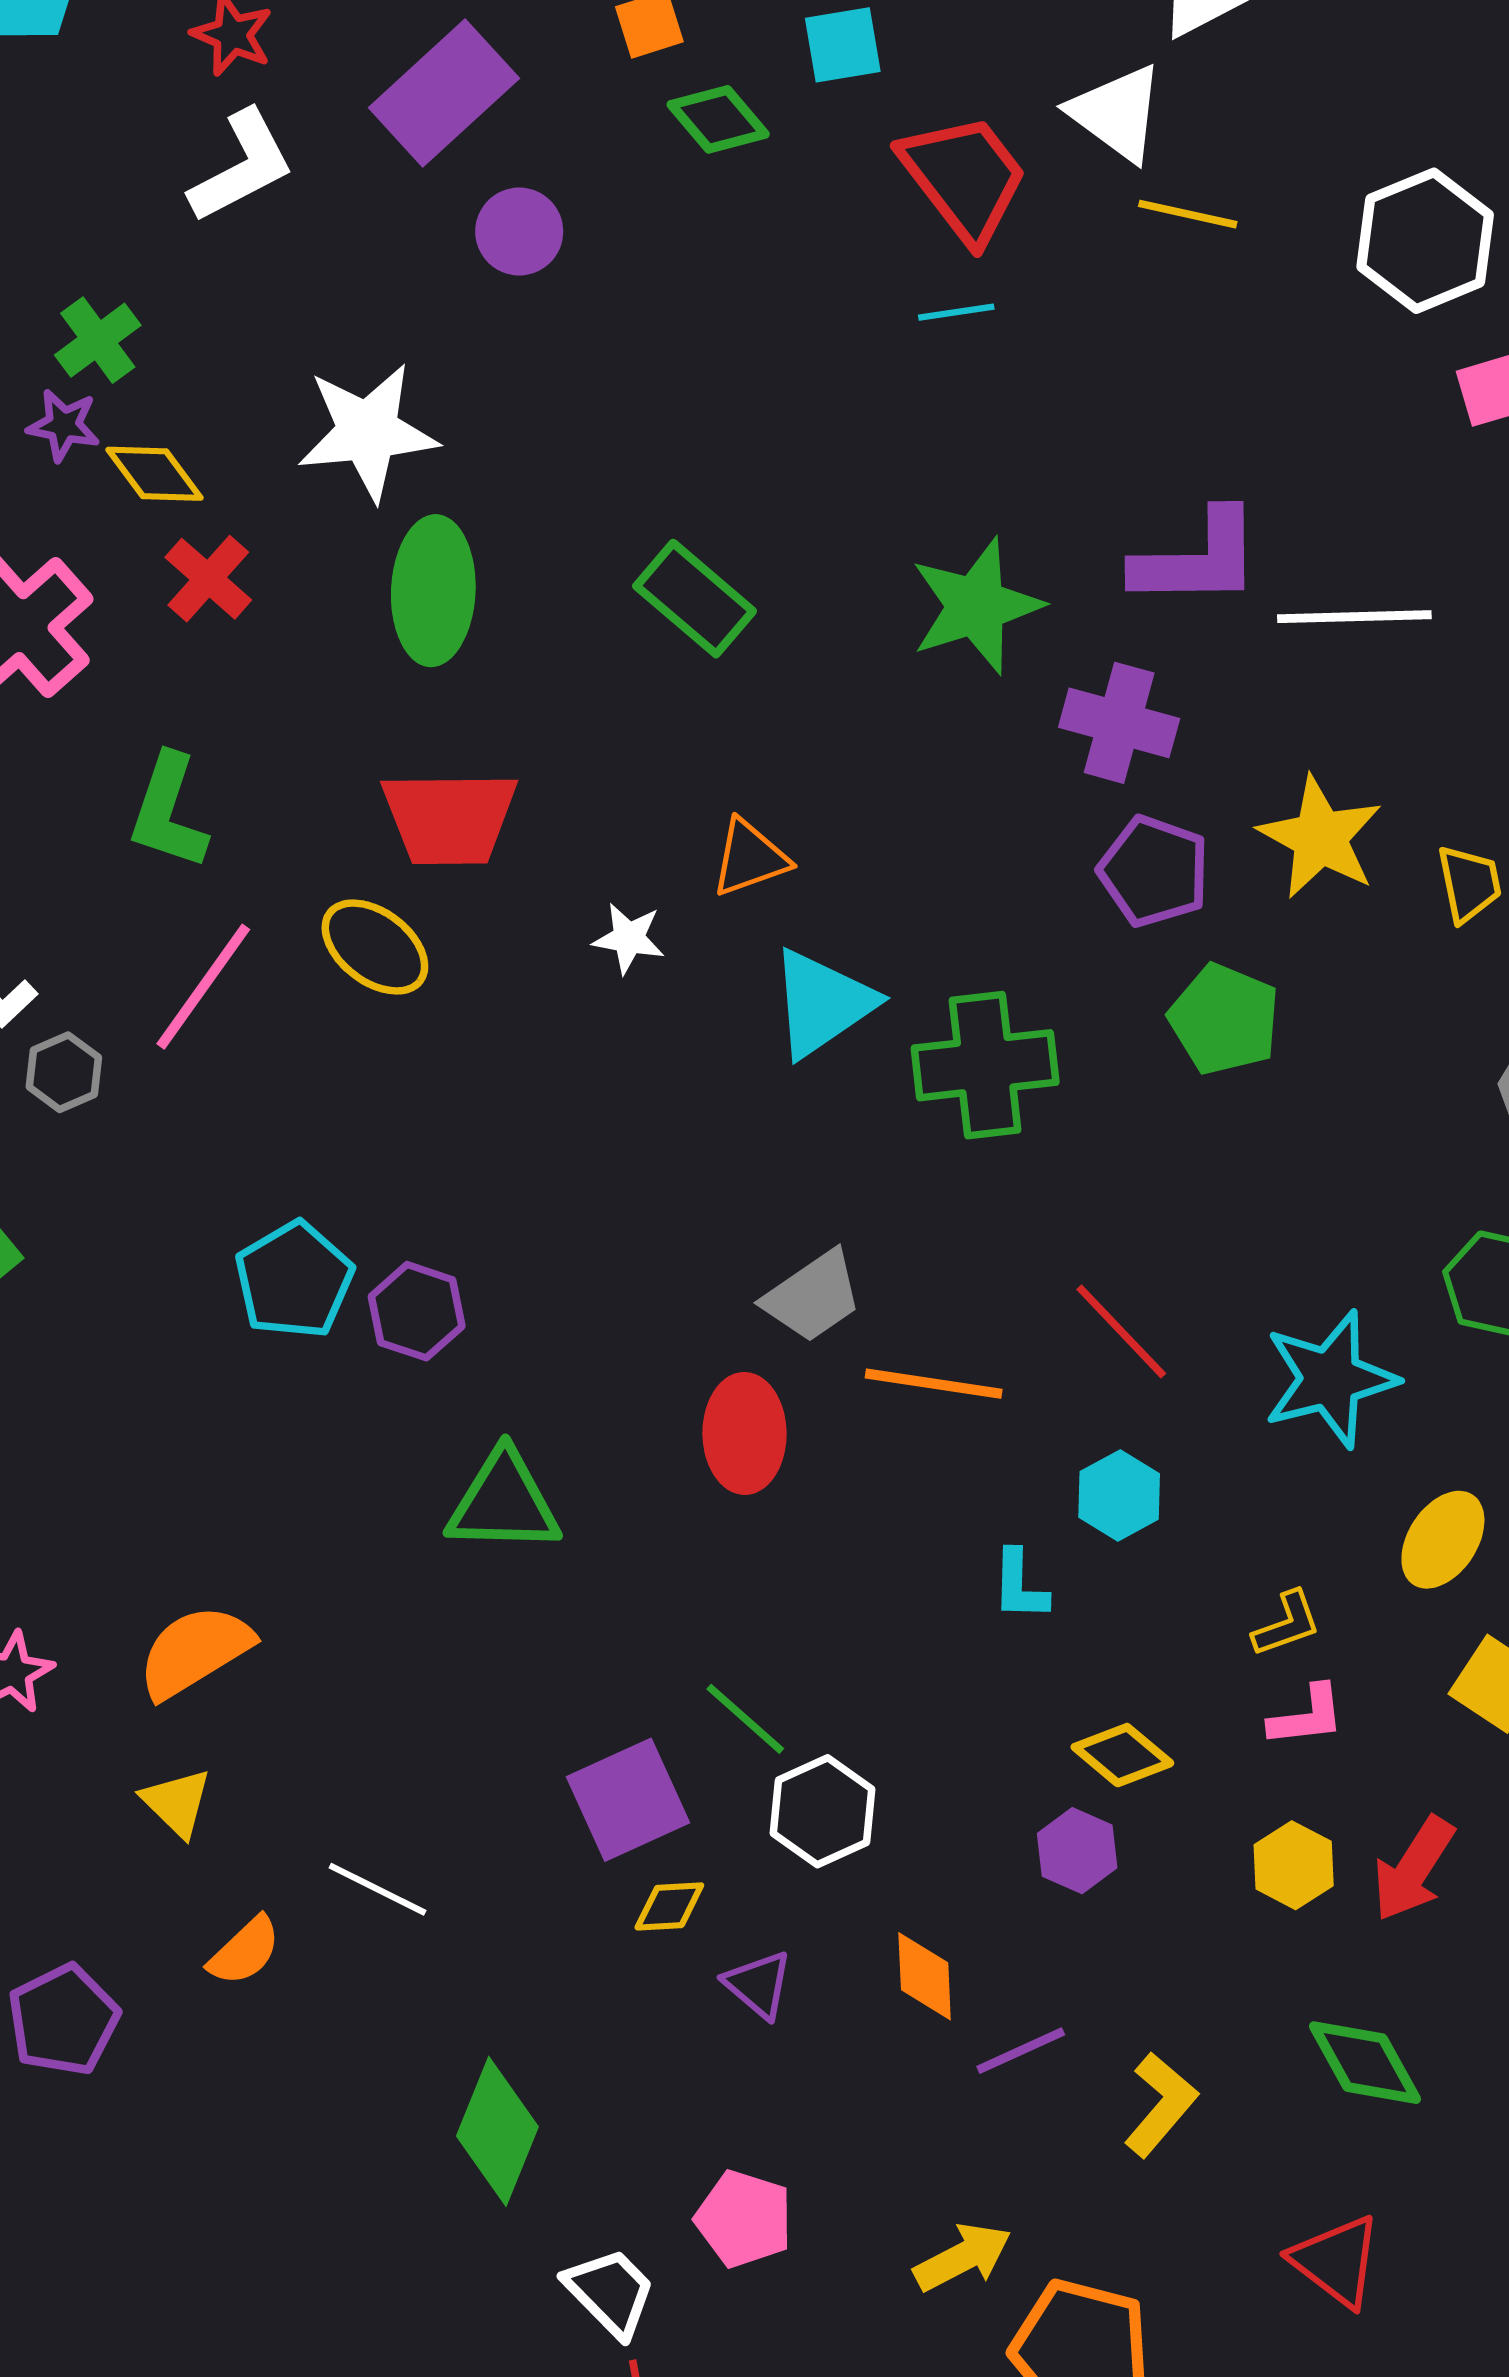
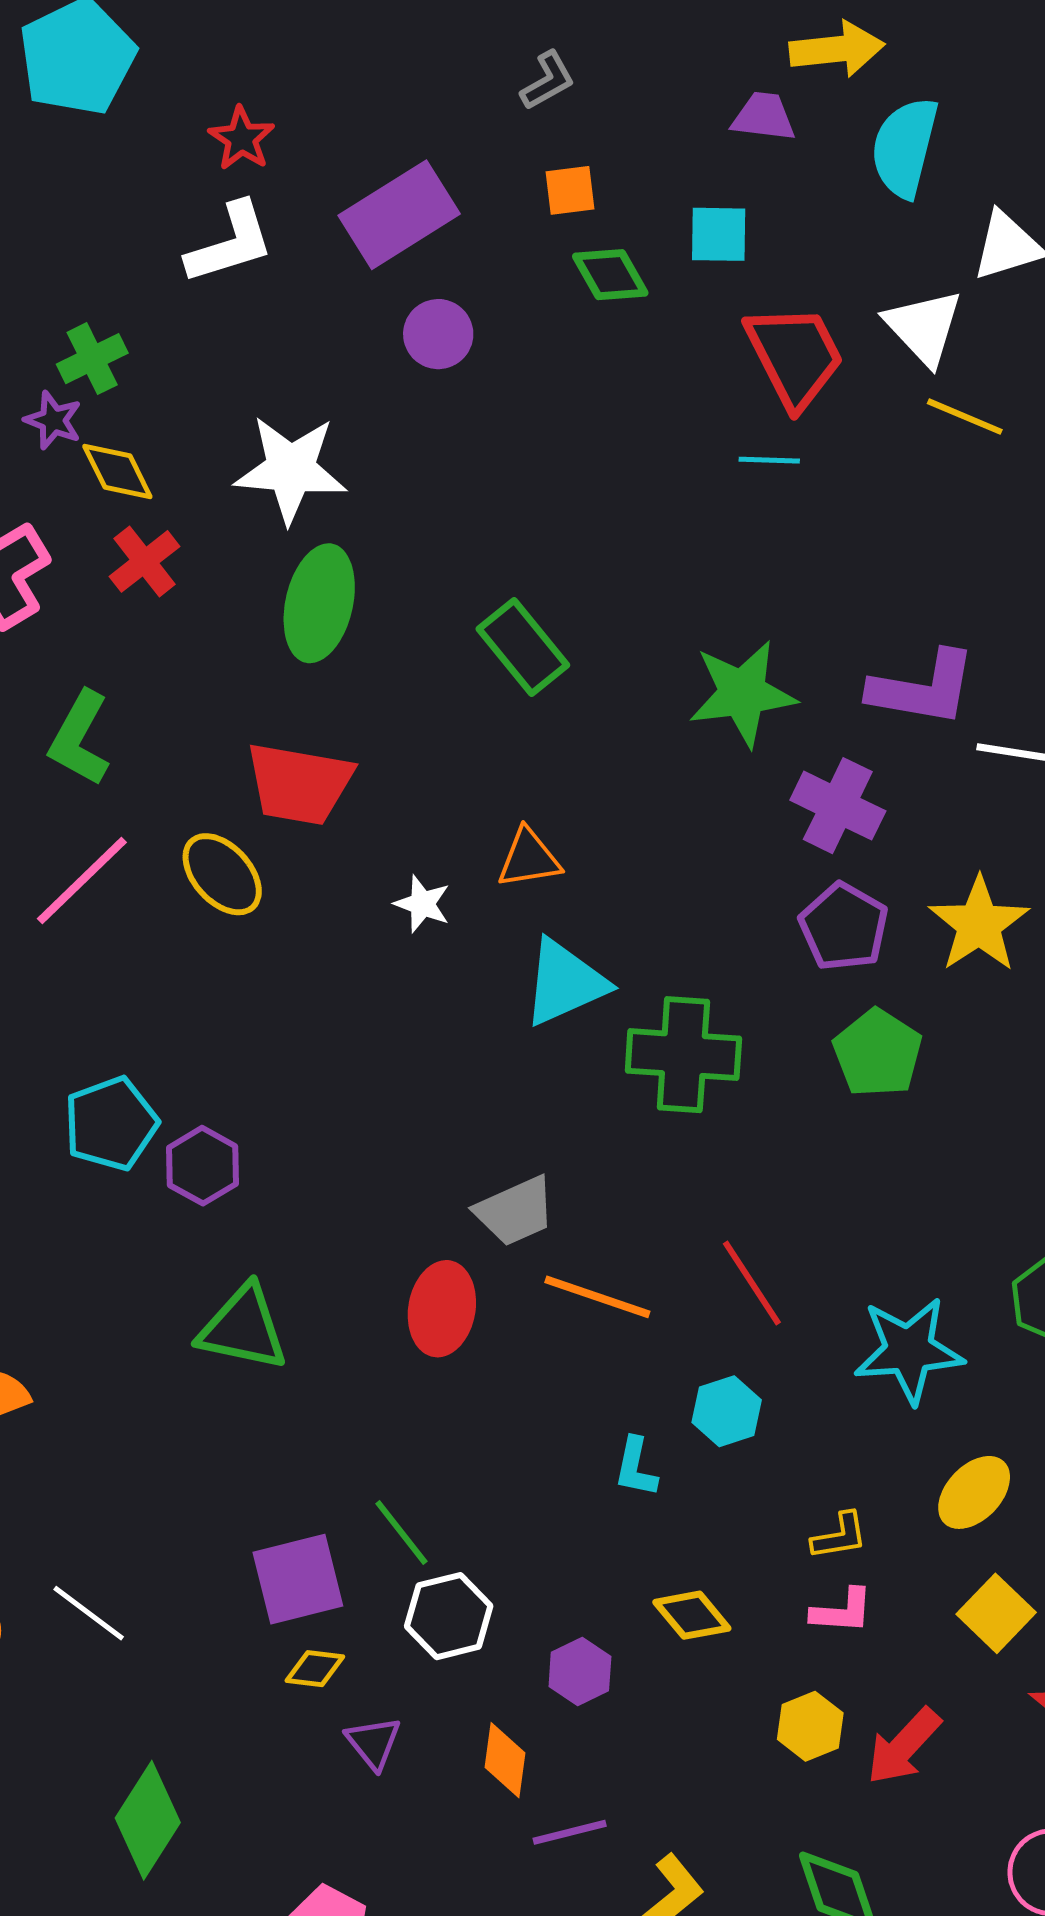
purple hexagon: (1077, 1851) -> (580, 1671), moved

